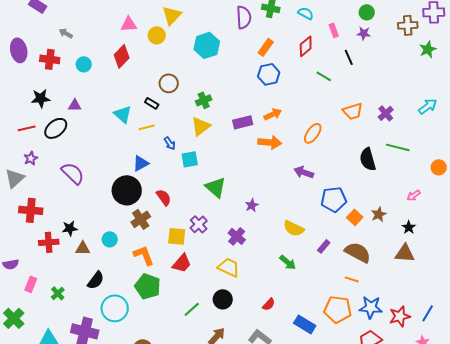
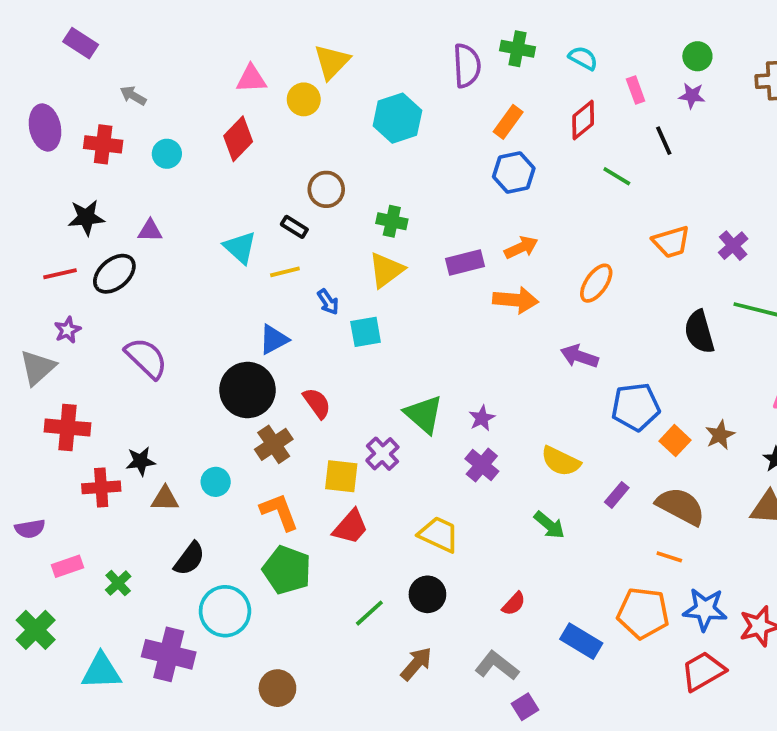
green cross: (204, 100) -> (392, 221), turned 35
green triangle: (216, 187) -> (424, 414), moved
purple cross: (237, 236) -> (482, 465), moved
pink rectangle: (31, 284) -> (67, 566), turned 49

